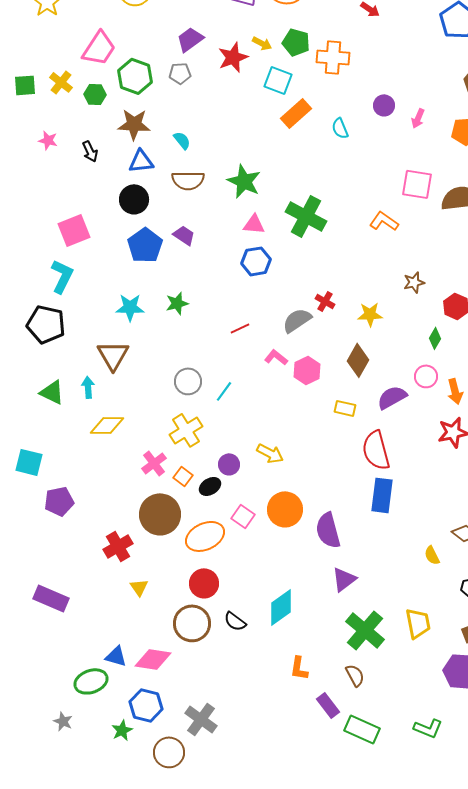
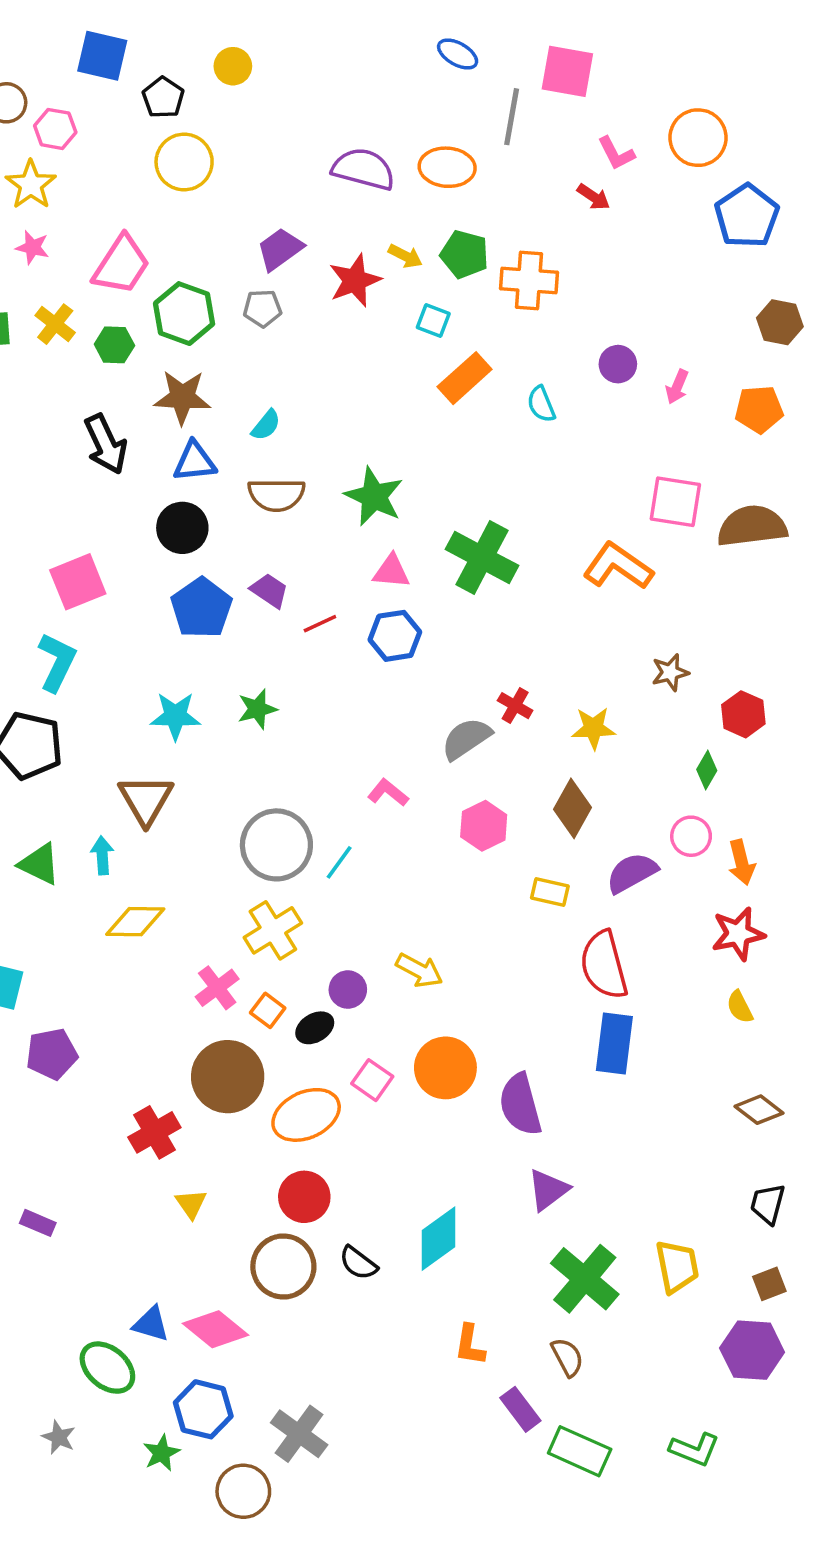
cyan square: (278, 80) -> (433, 321), size x0.7
pink star: (48, 140) -> (33, 247), moved
cyan semicircle: (182, 140) -> (266, 425), turned 78
black arrow: (90, 151) -> (106, 444), size x1.6
orange L-shape: (384, 221) -> (618, 566), size x1.4
red line: (240, 328) -> (320, 624), moved
pink L-shape: (276, 357) -> (388, 793), moved
gray circle: (188, 381) -> (276, 845), size x1.5
yellow semicircle: (432, 555) -> (740, 1007), moved
purple rectangle: (51, 598) -> (38, 1223), size x0.6
pink diamond: (153, 659) -> (215, 1329), turned 30
green ellipse: (91, 681) -> (107, 1368), turned 60

